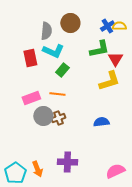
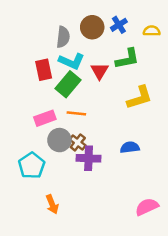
blue cross: (107, 26) -> (119, 25), moved
red triangle: (115, 59) -> (99, 71), moved
green rectangle: (62, 70) -> (68, 84), moved, size x1.5
brown cross: (58, 118) -> (78, 142), turned -32
purple cross: (67, 162) -> (89, 158), moved
cyan pentagon: (15, 173) -> (32, 166), moved

